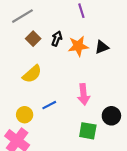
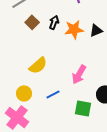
yellow semicircle: (32, 74) -> (38, 65), moved
pink arrow: (84, 94) -> (79, 74), turned 36
blue line: (49, 105) -> (53, 94), moved

